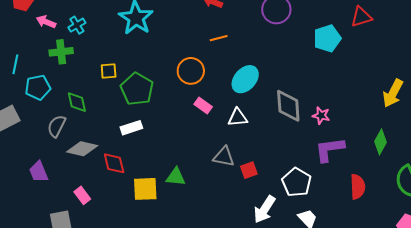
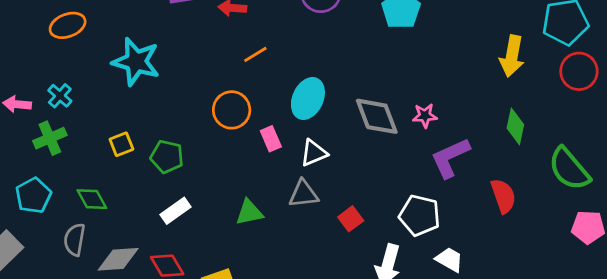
green pentagon: (137, 89) -> (167, 157), size x0.7
pink rectangle: (203, 105) -> (271, 139), moved, turned 48
gray triangle: (224, 157) -> (303, 194), moved
green triangle: (176, 177) -> (249, 212), moved

